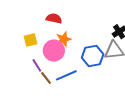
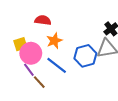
pink circle: (54, 51) -> (31, 53), moved
blue line: (66, 75) -> (57, 65), moved, turned 65

